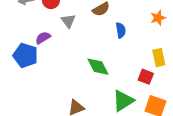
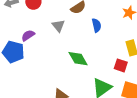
gray triangle: (68, 21) -> (58, 26), moved

